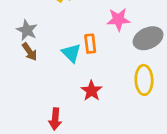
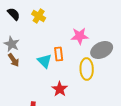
yellow ellipse: (144, 80) -> (87, 69), moved

